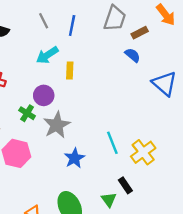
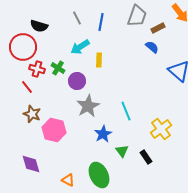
green cross: (27, 113) -> (58, 68), moved
cyan line: (112, 143) -> (126, 111), moved
green triangle: (109, 200) -> (122, 151), moved

